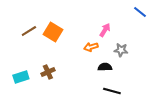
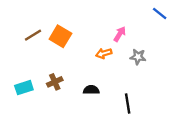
black semicircle: (105, 67) -> (91, 90), moved
black line: (112, 91) -> (128, 104), turned 66

